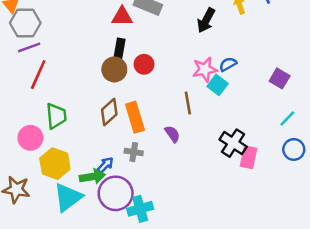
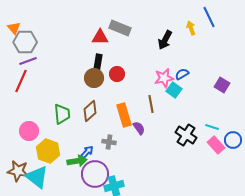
red line: (38, 75) -> (21, 81), moved
green trapezoid: (56, 116) -> (62, 114), moved
orange rectangle: (135, 117) -> (124, 115), moved
cyan line: (287, 118) -> (212, 127), moved, turned 64
pink rectangle: (249, 157) -> (216, 145), moved, turned -54
cyan triangle: (68, 197) -> (37, 177), moved, turned -45

